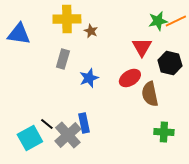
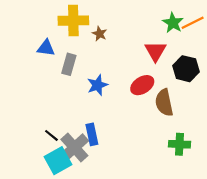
green star: (158, 21) -> (173, 23), turned -30
blue triangle: (19, 34) -> (46, 48), moved, size x0.7
cyan square: (30, 138) -> (58, 161), moved

